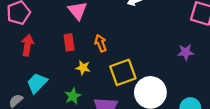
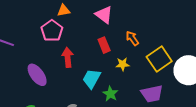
cyan trapezoid: (37, 83) -> (92, 79), moved
green star: (73, 96) -> (110, 94), moved

